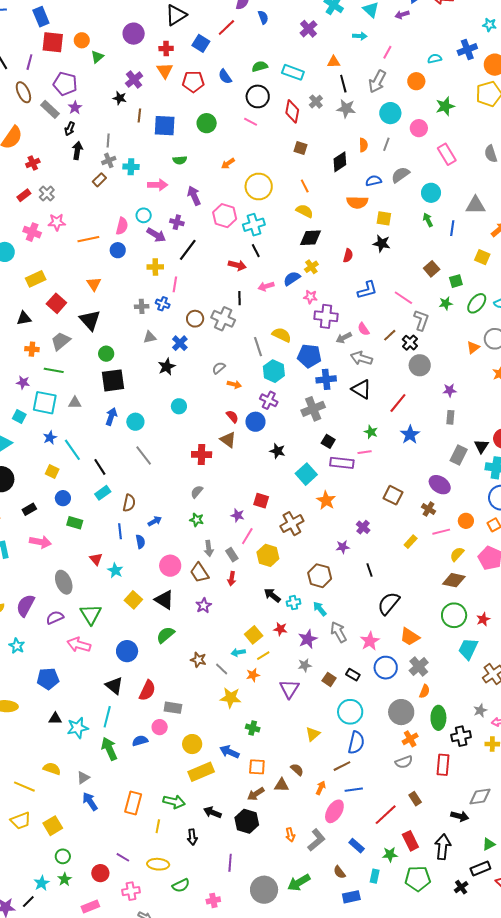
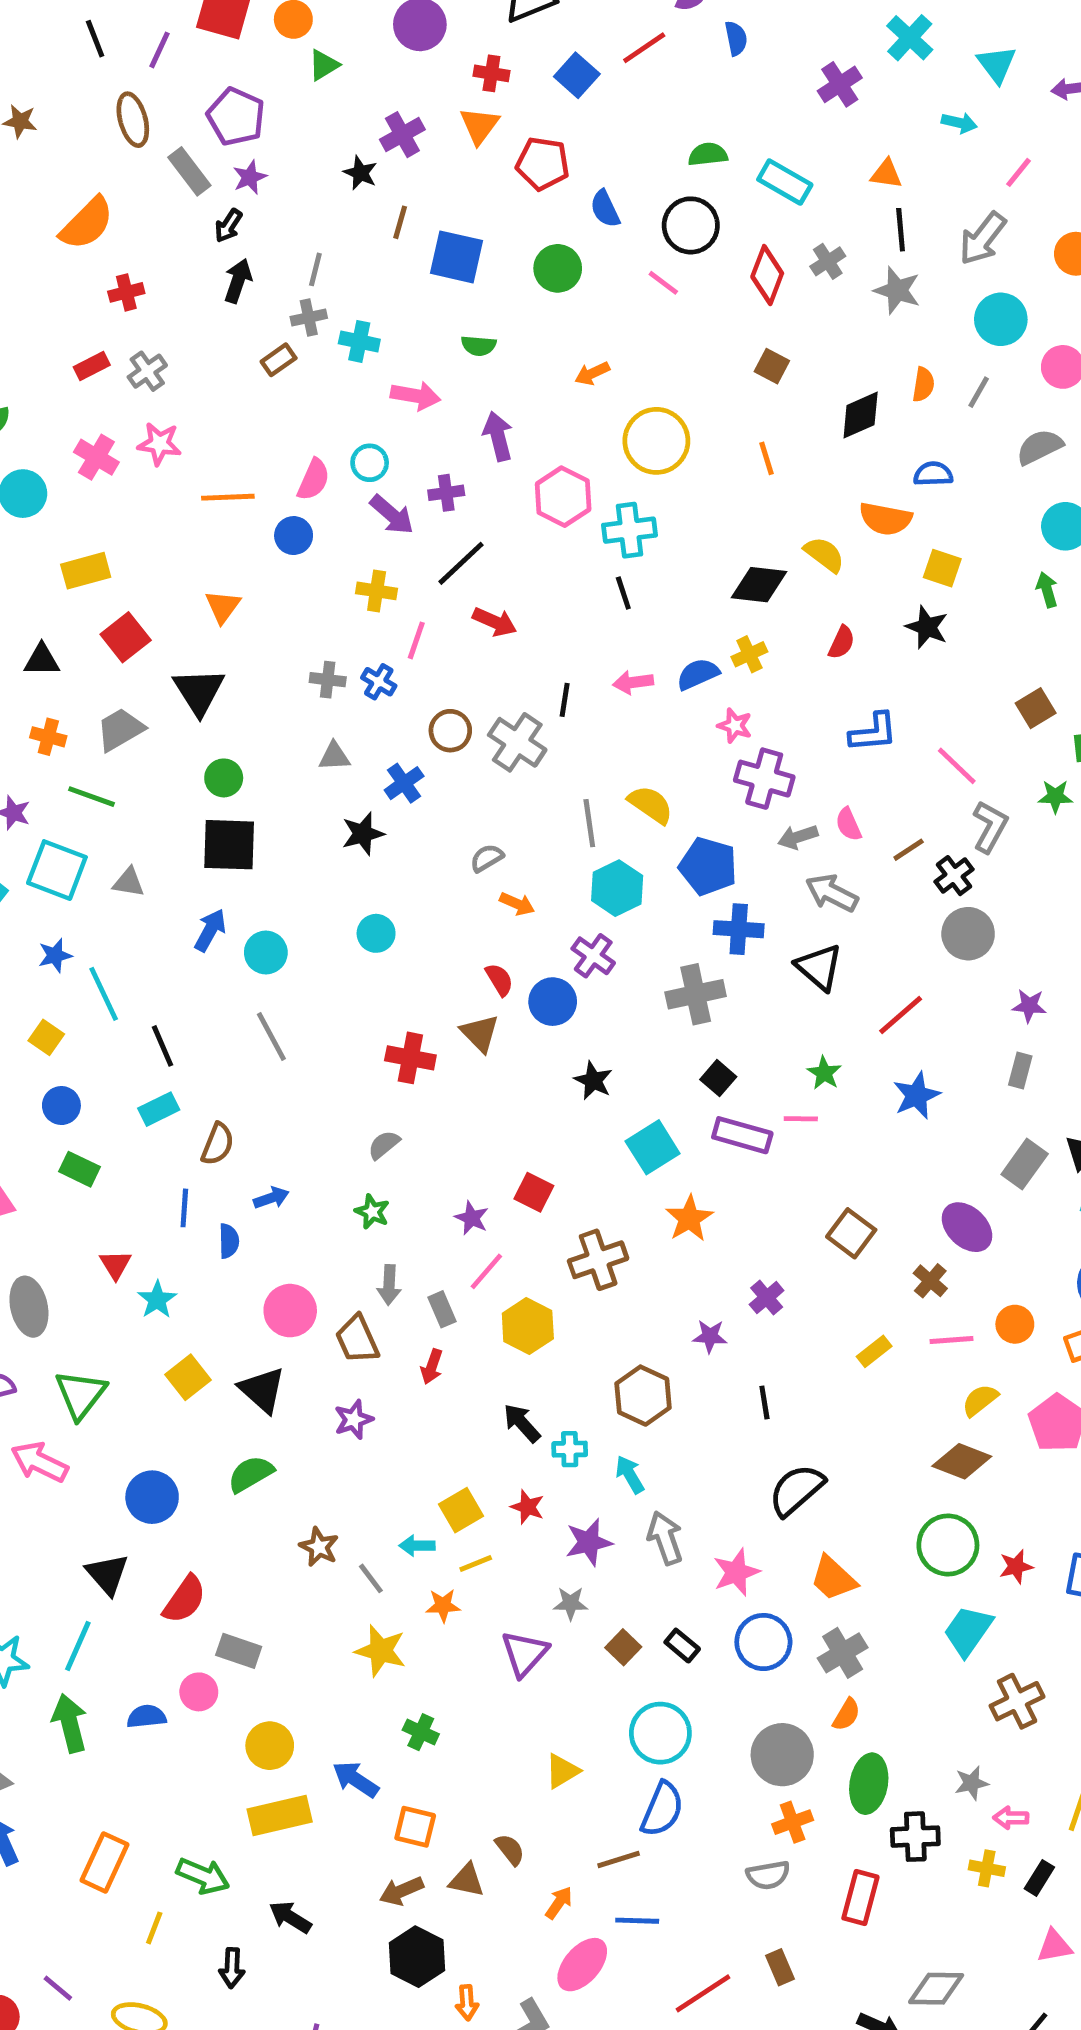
blue semicircle: (225, 77) -> (605, 209), moved
gray semicircle: (400, 175) -> (1040, 447), moved
yellow semicircle: (305, 211) -> (824, 554), moved
purple cross: (177, 222) -> (446, 493), turned -32
red arrow: (237, 265) -> (495, 622), moved
black hexagon: (247, 821) -> (417, 1957), moved

